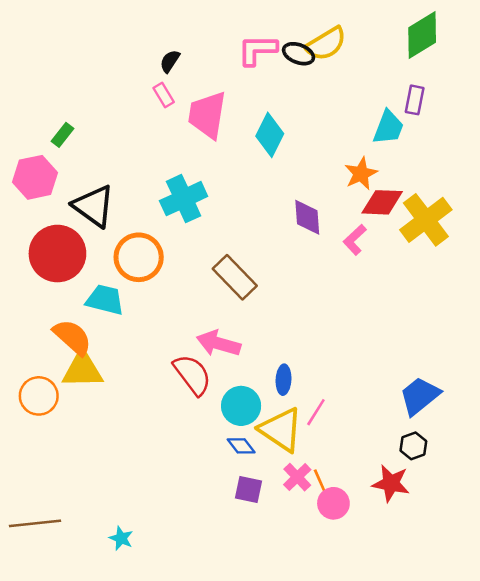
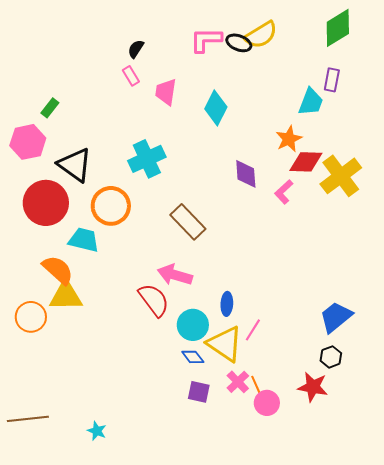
pink trapezoid: (207, 115) -> (166, 92), size x0.7

